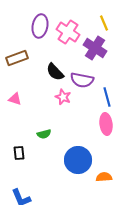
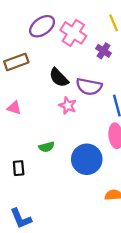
purple ellipse: (40, 26) -> (42, 26), turned 45
purple cross: (95, 48) -> (104, 51), size x0.6
blue circle: (78, 160) -> (87, 159), moved

